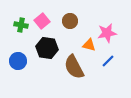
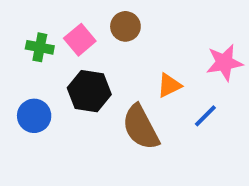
brown circle: (70, 21) -> (125, 26), moved
pink star: (107, 33) -> (224, 63), moved
orange triangle: (89, 45) -> (169, 85), turned -40

